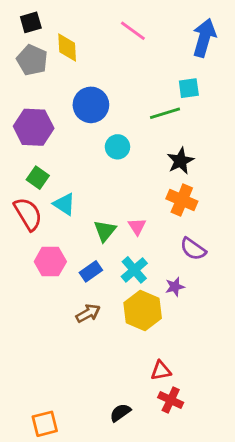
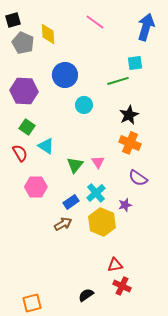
black square: (31, 22) -> (13, 20), moved
red semicircle: (28, 214) -> (20, 153), size x0.7
blue rectangle: (91, 271) -> (71, 202), moved

